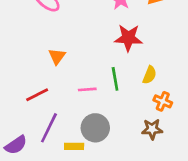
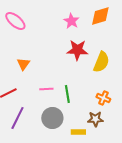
yellow semicircle: (149, 75) -> (101, 62), moved, size x1.5
green line: (115, 79) -> (67, 94), moved
yellow rectangle: (74, 146) -> (78, 132), moved

